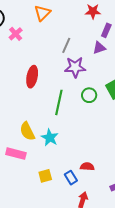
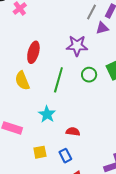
gray line: (66, 45) -> (92, 12), moved
yellow semicircle: (27, 131) -> (22, 81), moved
red semicircle: (87, 167) -> (73, 132), moved

